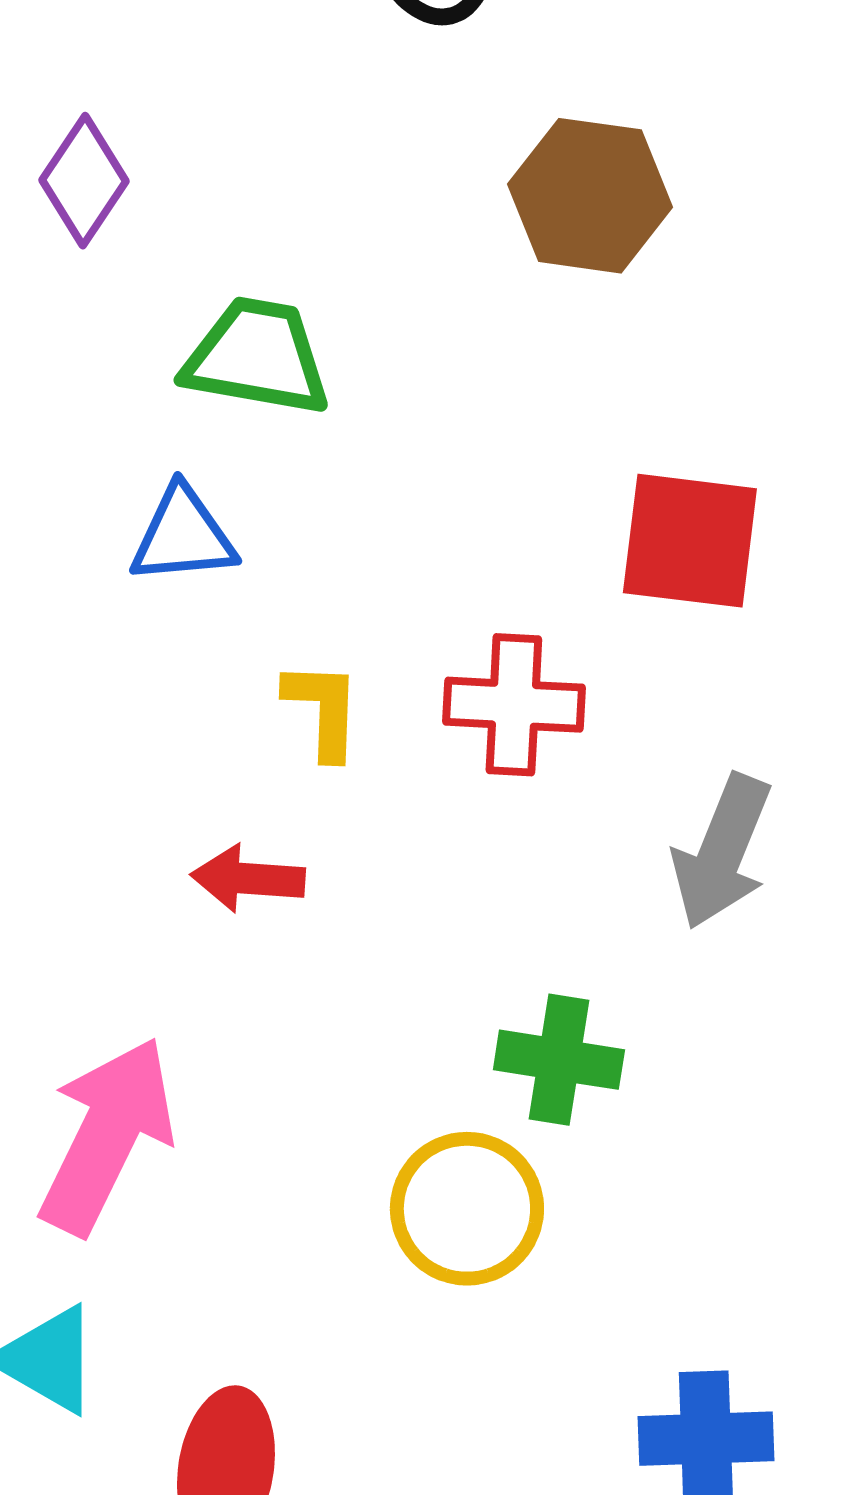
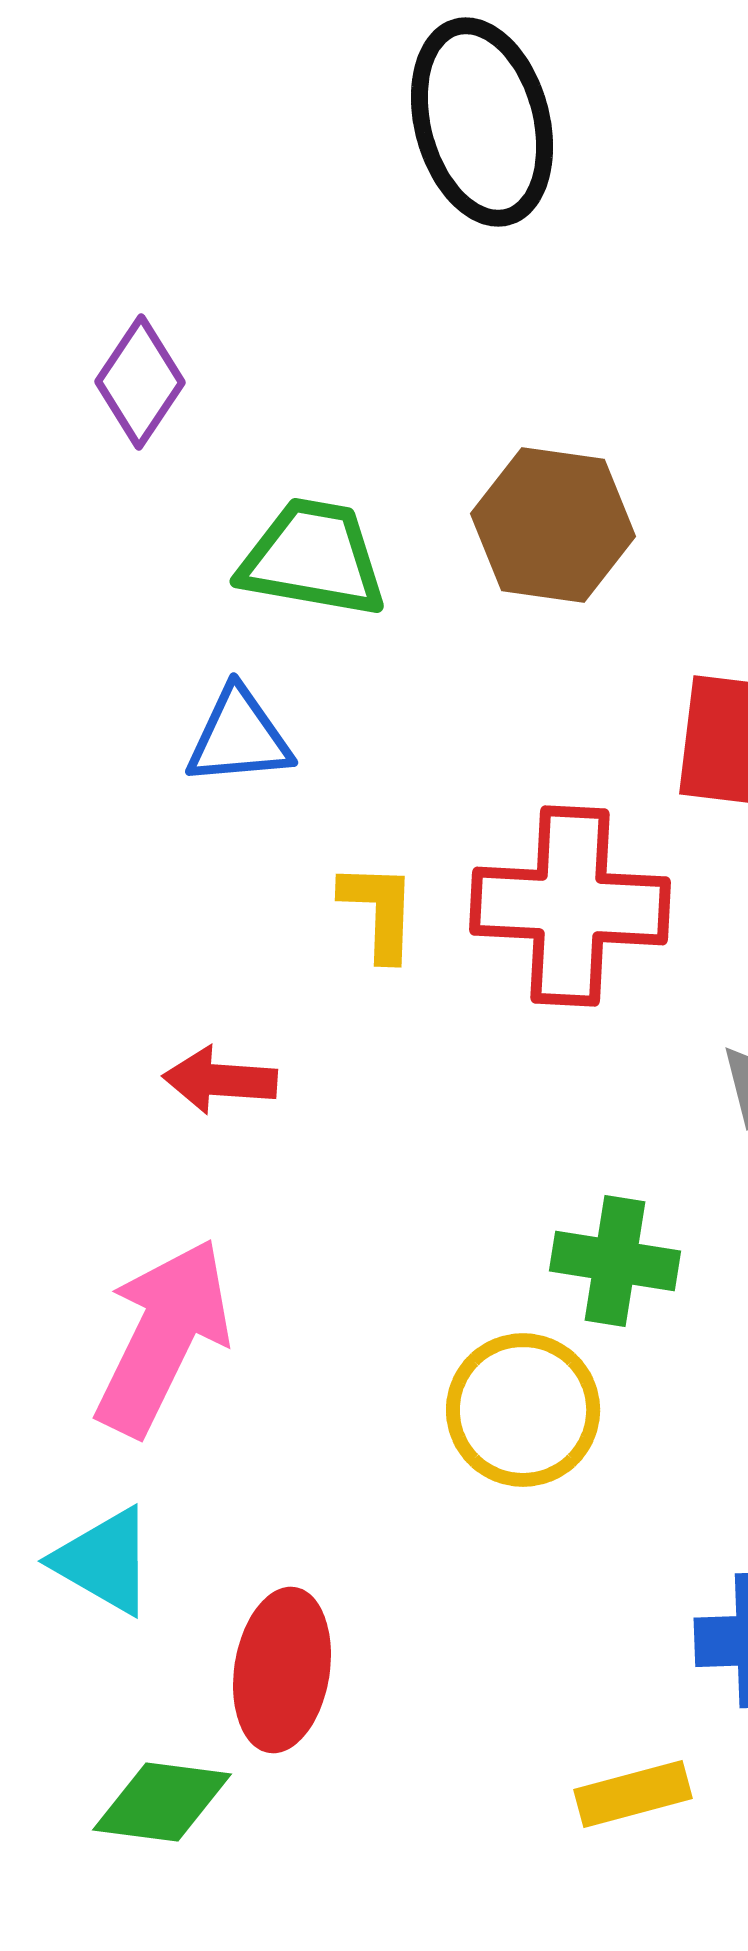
brown hexagon: (590, 196) -> (553, 525), moved
red cross: (514, 705) -> (570, 906), size x1.4
red arrow: (248, 879) -> (220, 1080), moved

